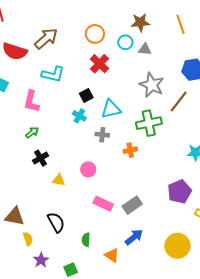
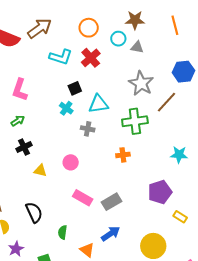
cyan L-shape: (53, 74) -> (61, 57), moved
orange cross: (130, 150) -> (123, 155), moved

